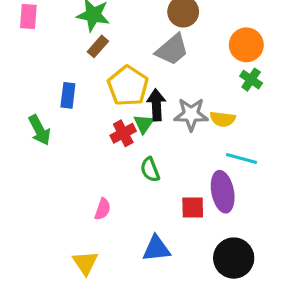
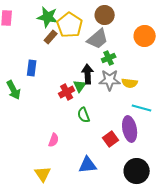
green cross: (251, 80) -> (109, 58), moved, turned 32
yellow pentagon: (128, 86) -> (70, 25), moved
red square: (193, 207) -> (111, 139), turned -35

